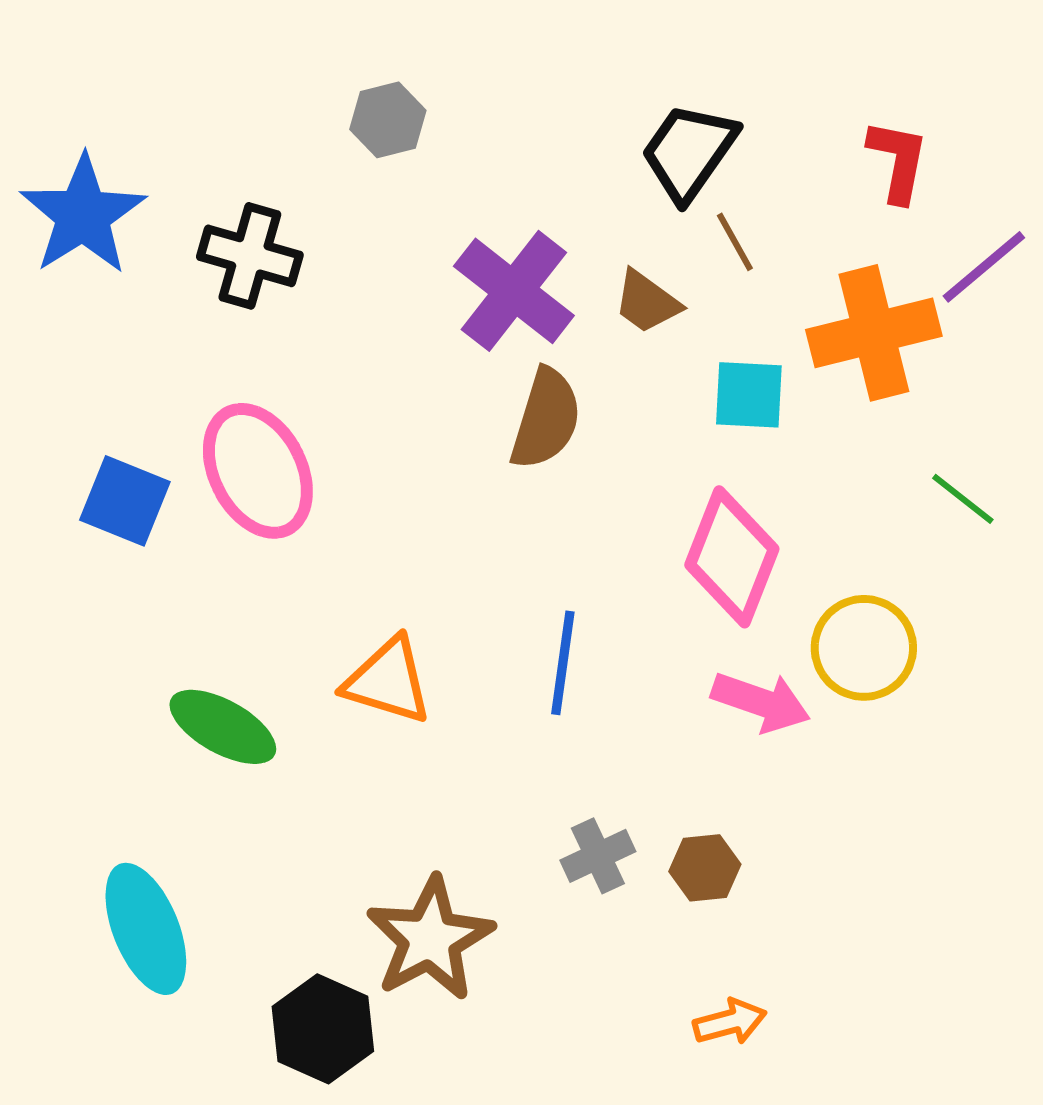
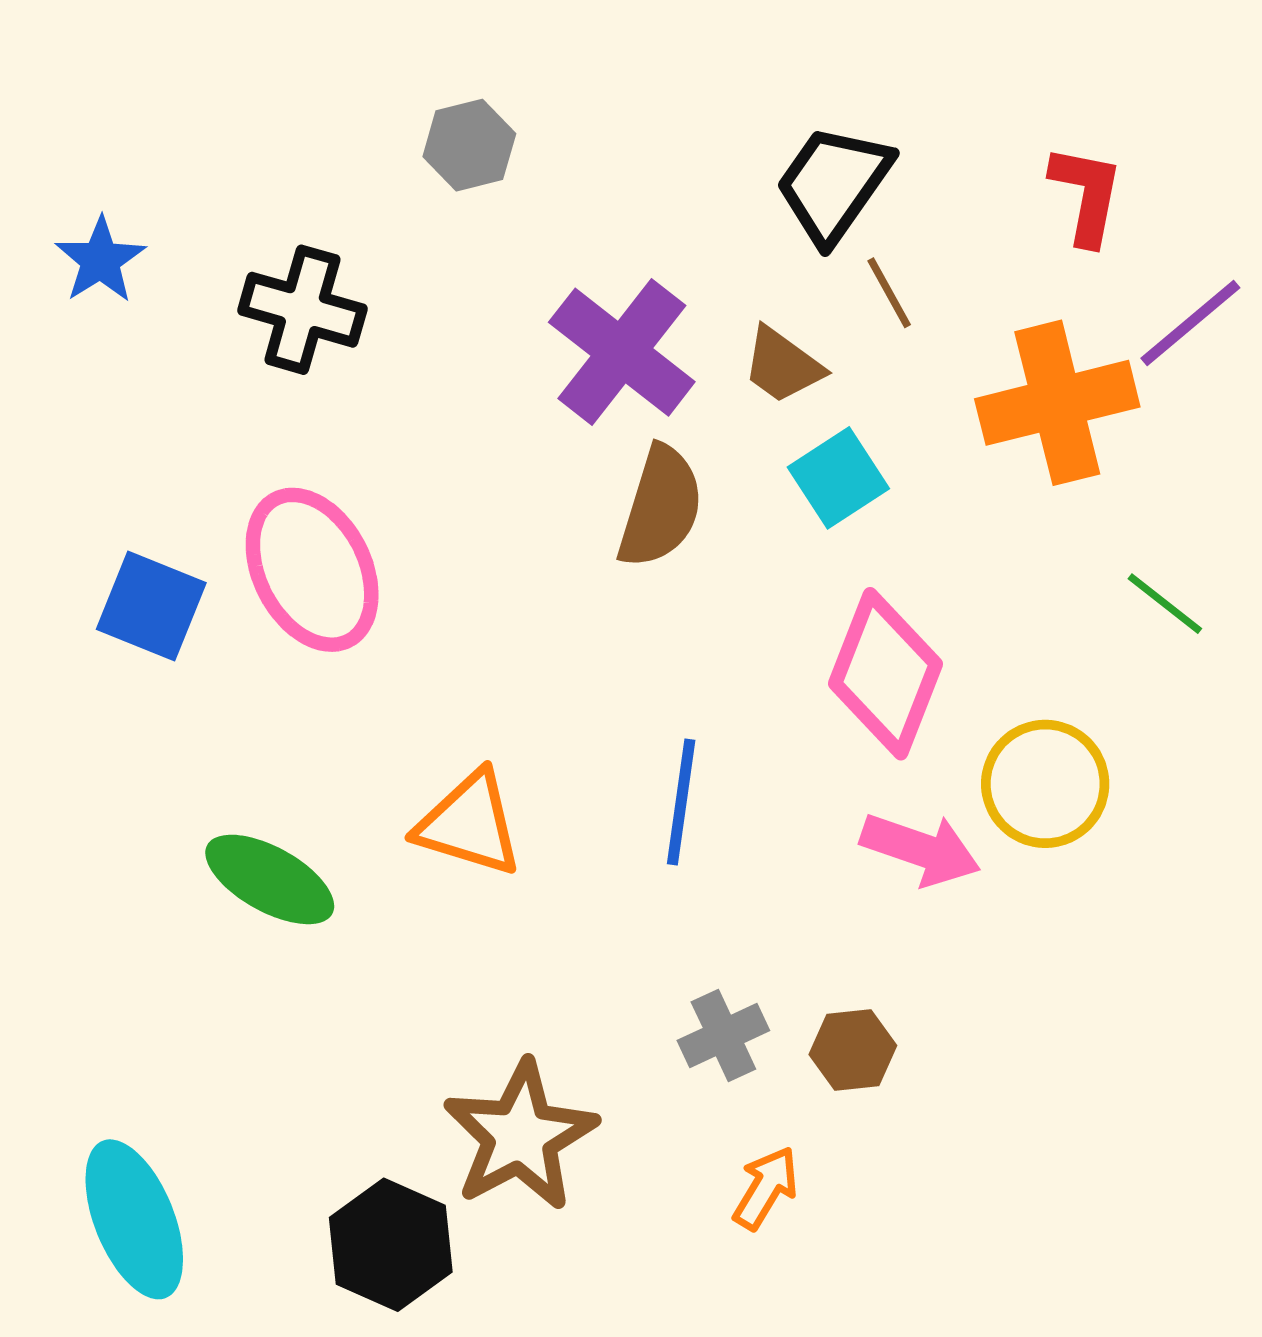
blue star: (83, 215) -> (100, 260), size x0.6
cyan square: (749, 395) -> (838, 478), moved, turned -36
cyan ellipse: (146, 929) -> (134, 1219), moved
orange arrow: (730, 1022) -> (766, 1188), moved, turned -44

